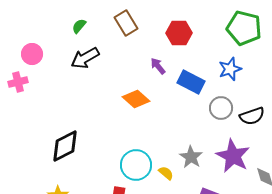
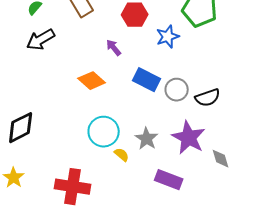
blue star: (230, 69) -> (168, 37), moved
blue rectangle: (191, 82) -> (147, 80), moved
cyan circle: (136, 165) -> (104, 132), moved

